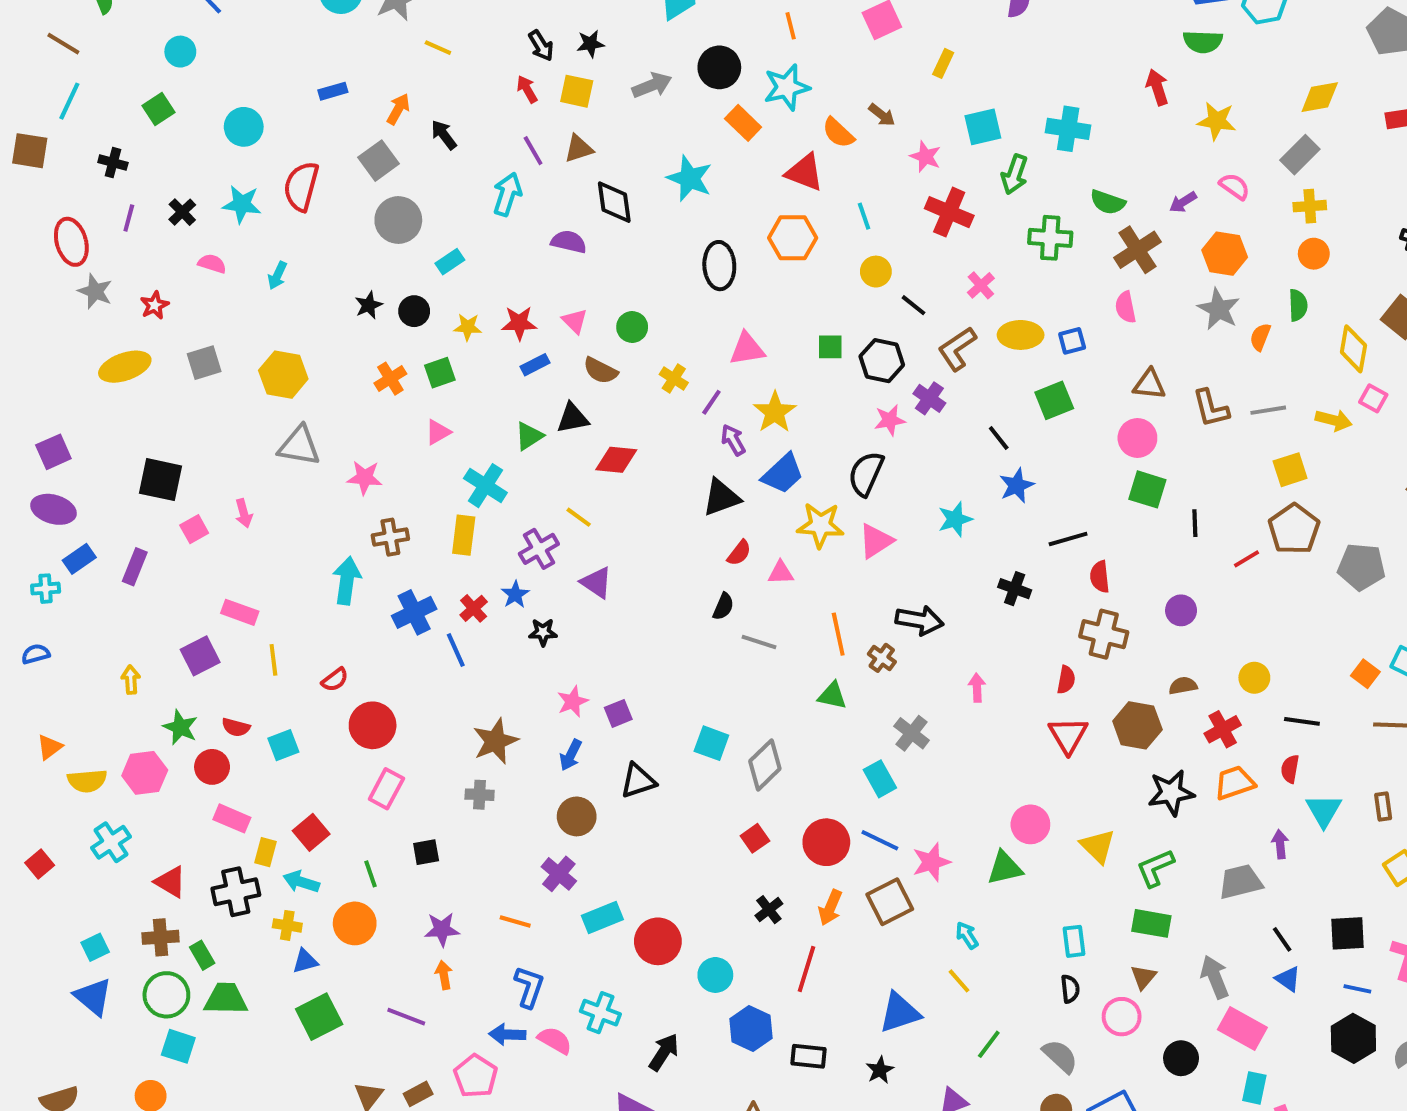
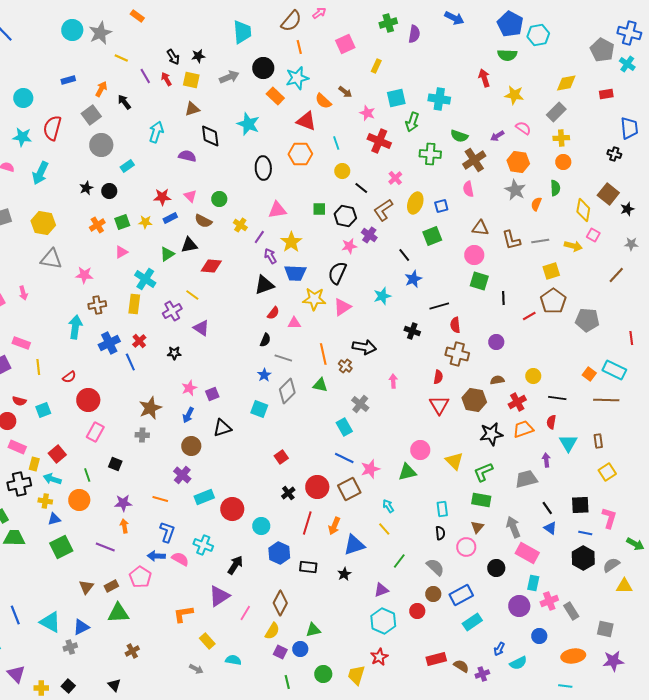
purple line: (533, 151) -> (145, 76), moved
cyan arrow: (277, 275) -> (40, 173), size x1.6
yellow star: (468, 327) -> (145, 222), moved
yellow ellipse: (1021, 335) -> (415, 203), turned -70
blue trapezoid: (783, 474) -> (295, 273), turned 45
blue star: (515, 595) -> (264, 375), moved
gray diamond: (765, 765) -> (287, 391), moved
red circle: (826, 842) -> (317, 487), moved
black square: (426, 852) -> (115, 464), turned 32
orange arrow: (830, 908) -> (334, 526), moved

